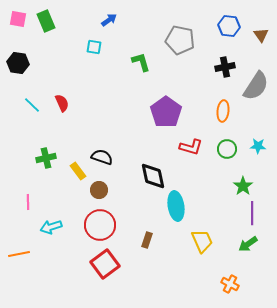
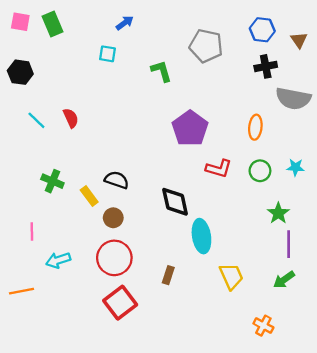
black cross: (225, 67) -> (266, 66), moved
gray semicircle: (256, 86) -> (293, 99), turned 68
green cross: (46, 158) -> (52, 181), turned 36

